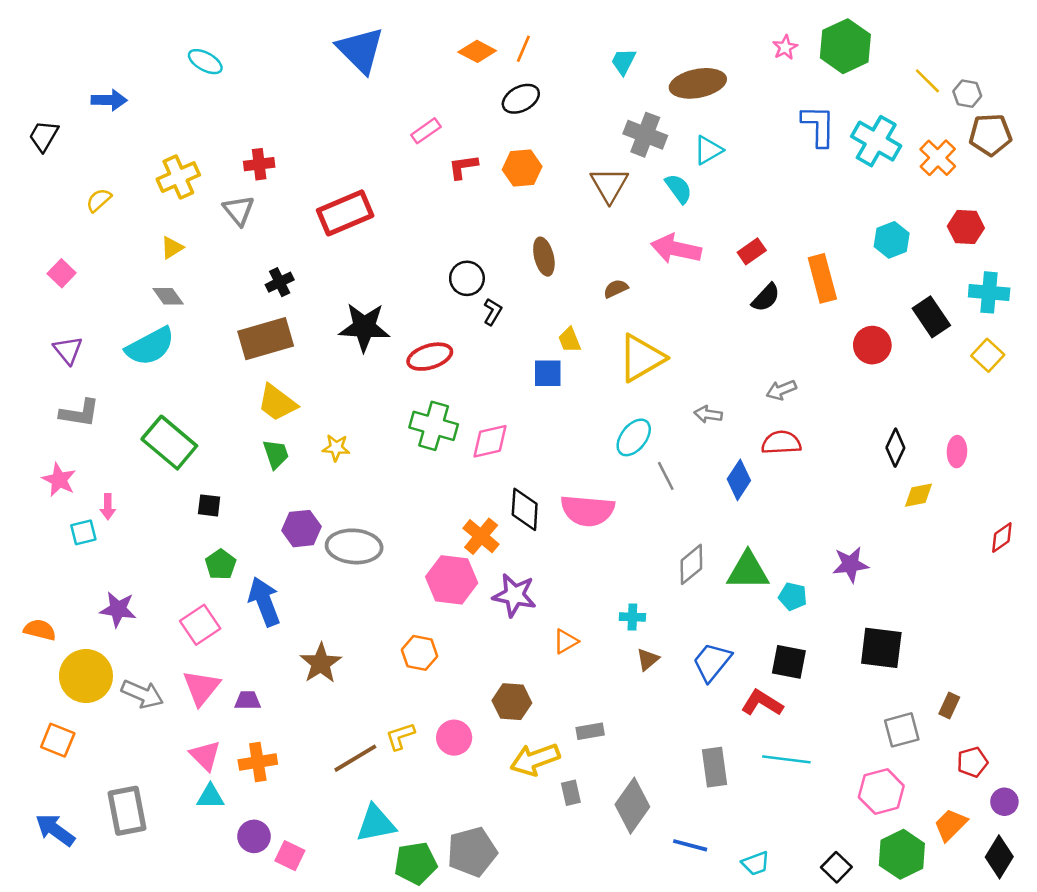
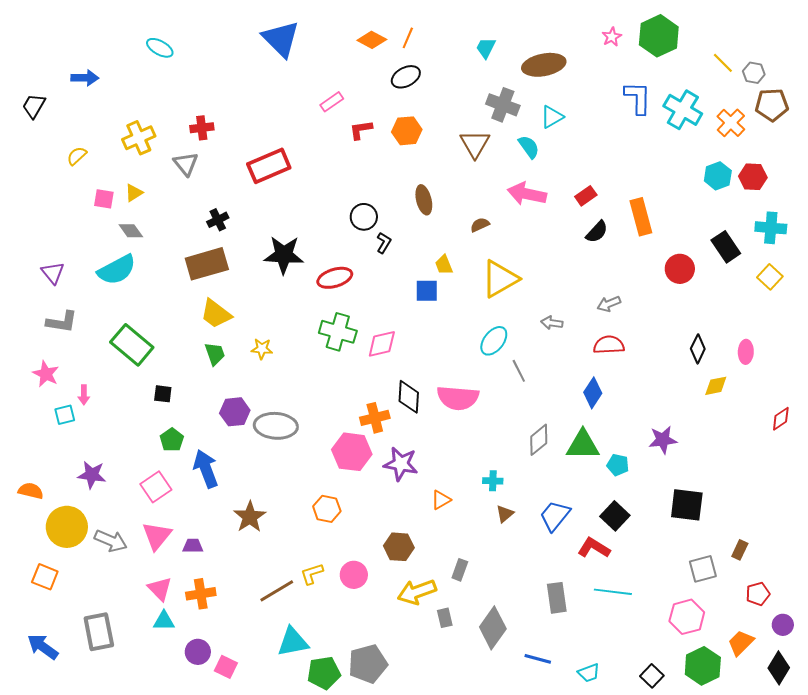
cyan hexagon: (892, 240) -> (718, 176), moved
pink square: (62, 273) -> (104, 199), moved, turned -35
blue diamond: (739, 480) -> (593, 393), moved
orange cross: (481, 536) -> (375, 418), turned 36
black square: (789, 662) -> (615, 516), turned 32
gray rectangle: (590, 731) -> (460, 570), turned -60

